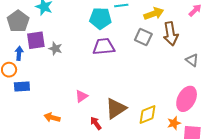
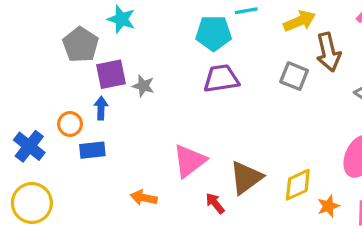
gray square: (143, 37) -> (294, 76), moved
blue arrow: (19, 53) -> (101, 108), moved
pink triangle: (81, 96) -> (190, 161), size x1.6
orange star: (174, 123) -> (328, 206), moved

